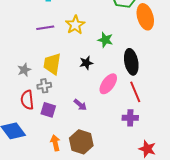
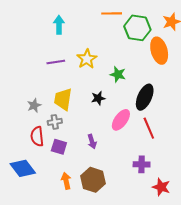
black ellipse: (131, 62) -> (145, 97), turned 35
purple arrow: (80, 105) -> (92, 142), turned 32
purple cross: (130, 118) -> (142, 164), moved

